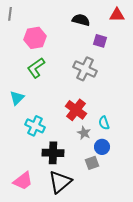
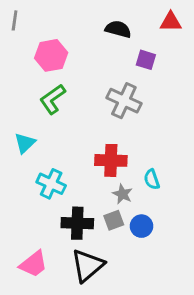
red cross: (76, 110) -> (111, 160), turned -35
blue circle: (102, 147) -> (141, 226), moved
gray square: (92, 163) -> (114, 220), moved

